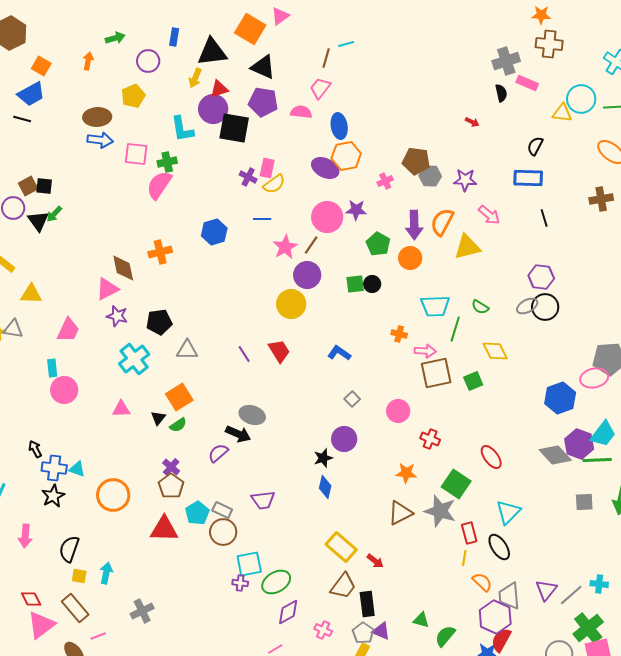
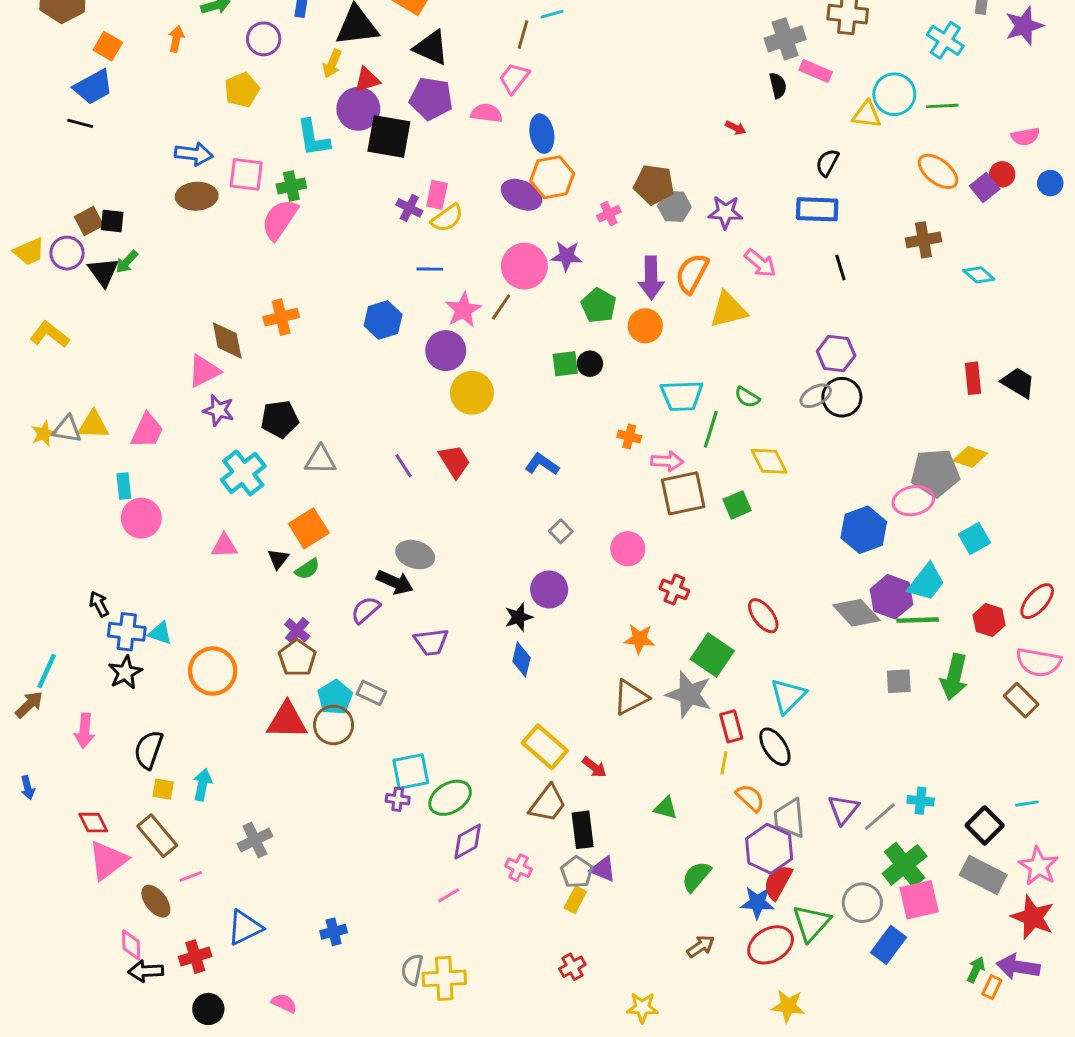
brown ellipse: (97, 117) -> (197, 196), moved
blue hexagon: (214, 232) -> (383, 320), moved
purple circle: (307, 275) -> (446, 351), moved
yellow triangle: (31, 294) -> (93, 425), moved
purple trapezoid: (263, 500) -> (431, 642), moved
brown circle: (223, 532) -> (334, 725), moved
green triangle: (421, 620) -> (666, 808), moved

